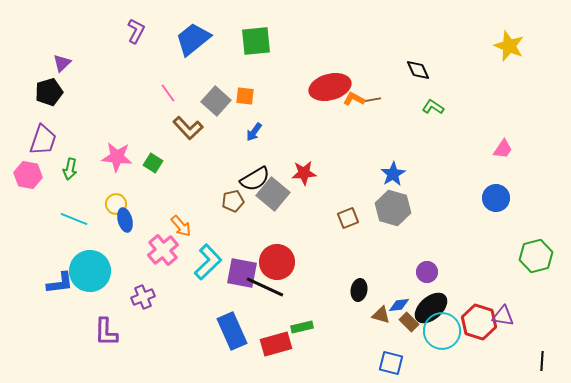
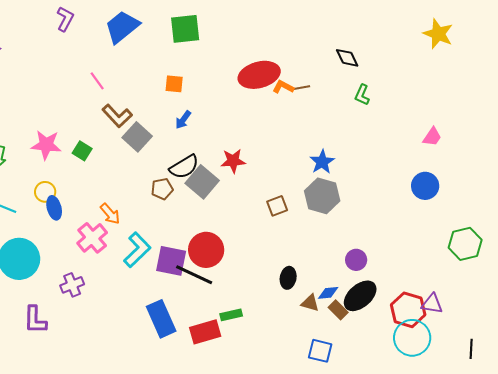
gray square: (216, 101) -> (137, 137), moved
green L-shape: (433, 107) -> (362, 95), turned -100
cyan circle: (442, 331) -> (412, 338), moved

